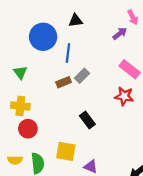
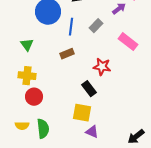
gray rectangle: (82, 76) -> (96, 26), moved
red star: (124, 96) -> (102, 67), moved
yellow square: (66, 151) -> (82, 113), moved

